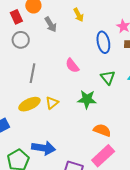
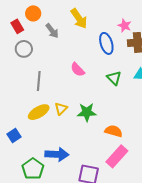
yellow arrow: (79, 15) -> (79, 19), size x1.5
green star: (87, 99) -> (87, 112), moved

